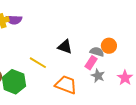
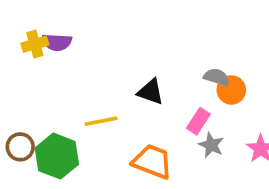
gray semicircle: (97, 52) -> (217, 77), moved
yellow line: (38, 63) -> (101, 121), turned -42

